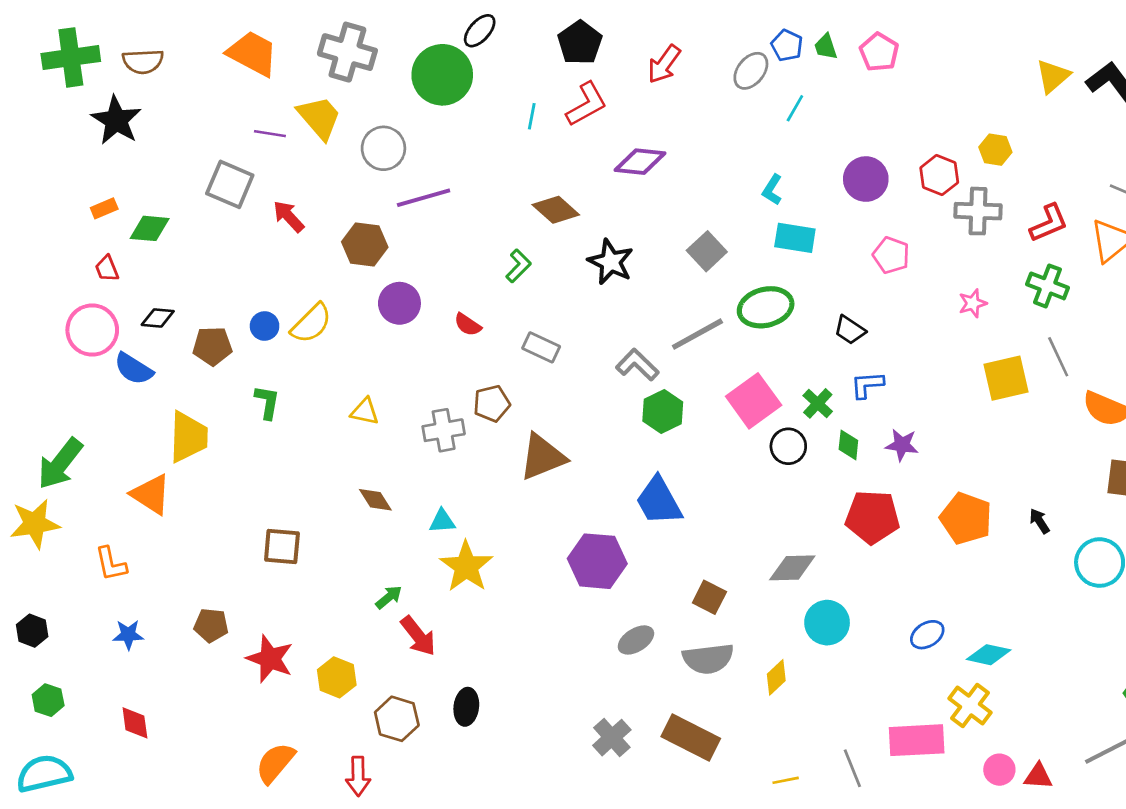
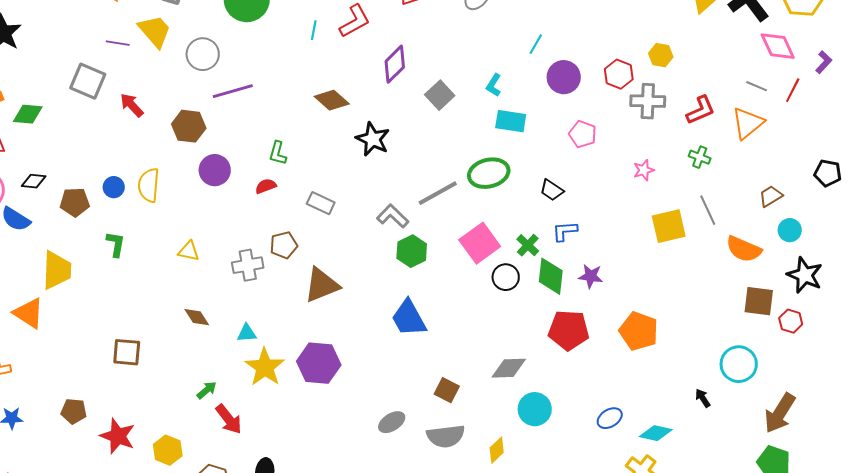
cyan line: (795, 108) -> (536, 44), moved
purple diamond: (640, 162) -> (395, 64), turned -51
gray square: (707, 251) -> (440, 95), moved
green L-shape: (518, 266) -> (278, 153), moved, turned 150
green cross: (1047, 286) -> (700, 157), size x0.7
yellow semicircle: (311, 323) -> (149, 185), turned 140
red semicircle: (468, 325) -> (266, 186), turned 125
green diamond: (848, 445) -> (551, 276), size x1.6
black arrow: (1039, 521) -> (703, 398), moved
purple hexagon: (597, 561) -> (319, 363), moved

